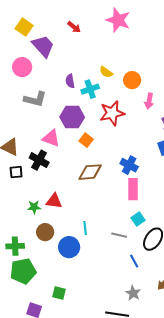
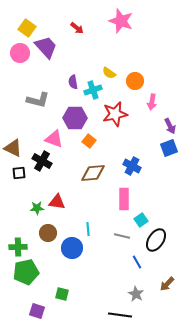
pink circle: (22, 67) -> (20, 53), moved
pink rectangle: (133, 189) -> (124, 199), moved

